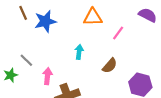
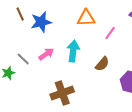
cyan arrow: (79, 52) -> (73, 51), size x1.5
pink arrow: (47, 76) -> (46, 54), moved, turned 49

